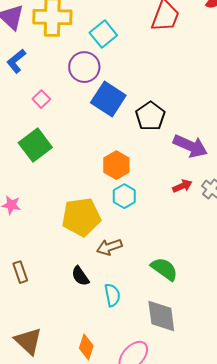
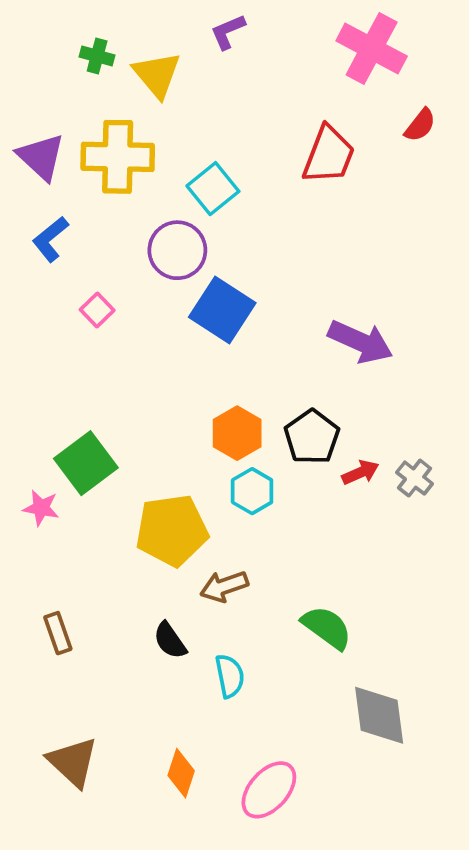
black pentagon: (150, 116) -> (312, 437), moved
green square: (35, 145) -> (86, 463), moved
purple arrow: (190, 146) -> (360, 342), moved
gray diamond: (161, 316) -> (379, 715), moved

